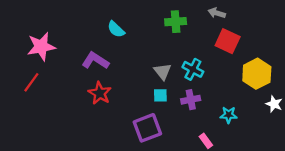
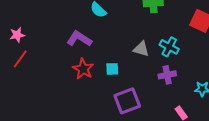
pink star: (41, 47) -> (17, 35), moved, size x0.6
gray triangle: (163, 72) -> (141, 49), turned -36
cyan square: (160, 95) -> (112, 69), moved

